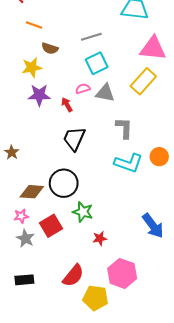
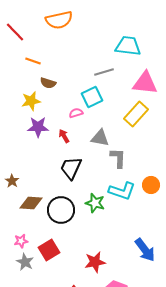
gray line: (91, 37) -> (104, 72), moved
pink semicircle: (83, 89) -> (76, 113), moved
gray triangle: (105, 93) -> (100, 138), moved
brown diamond: (32, 192) -> (31, 203), moved
green star: (83, 212) -> (95, 203), moved
red star: (100, 238) -> (95, 262), size x1.5

